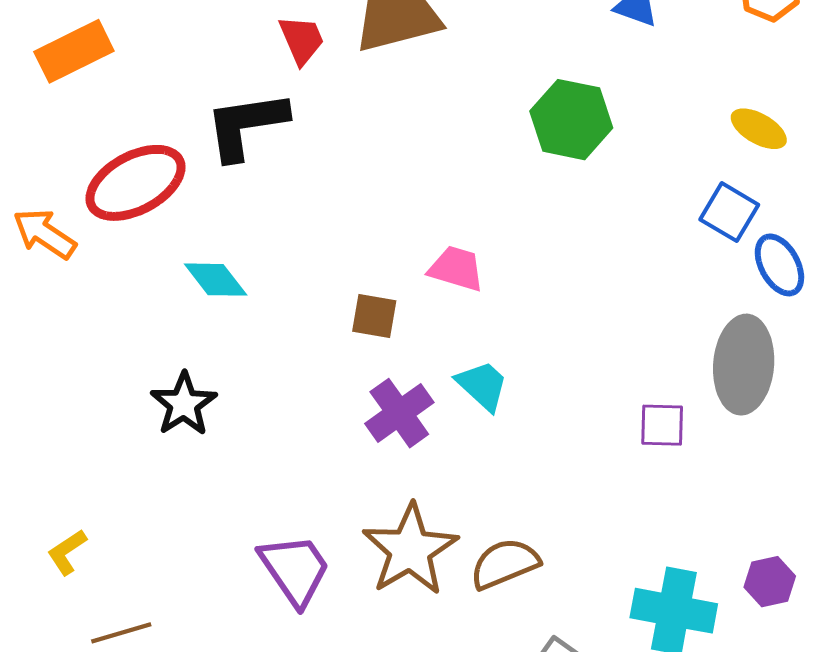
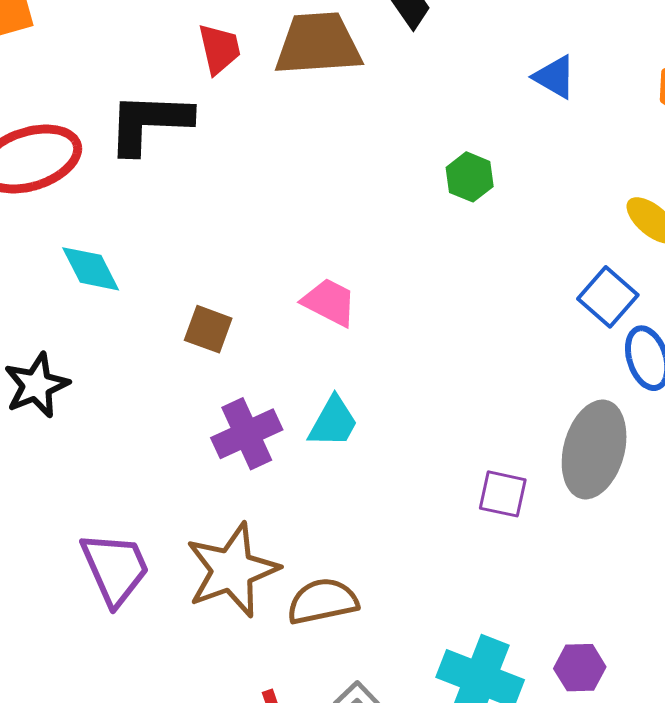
green hexagon: (571, 120) -> (470, 177), size x0.6
brown square: (374, 316) -> (208, 329), moved
cyan trapezoid: (482, 386) -> (333, 422), turned 66

